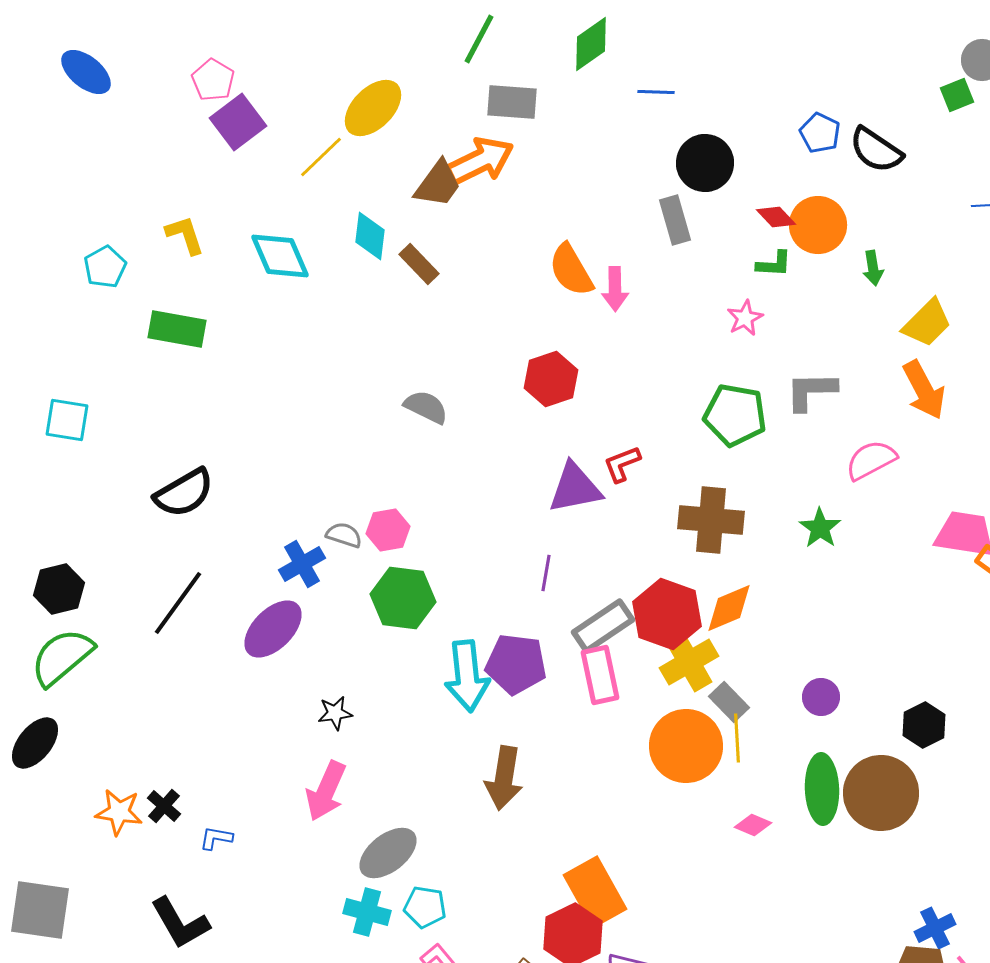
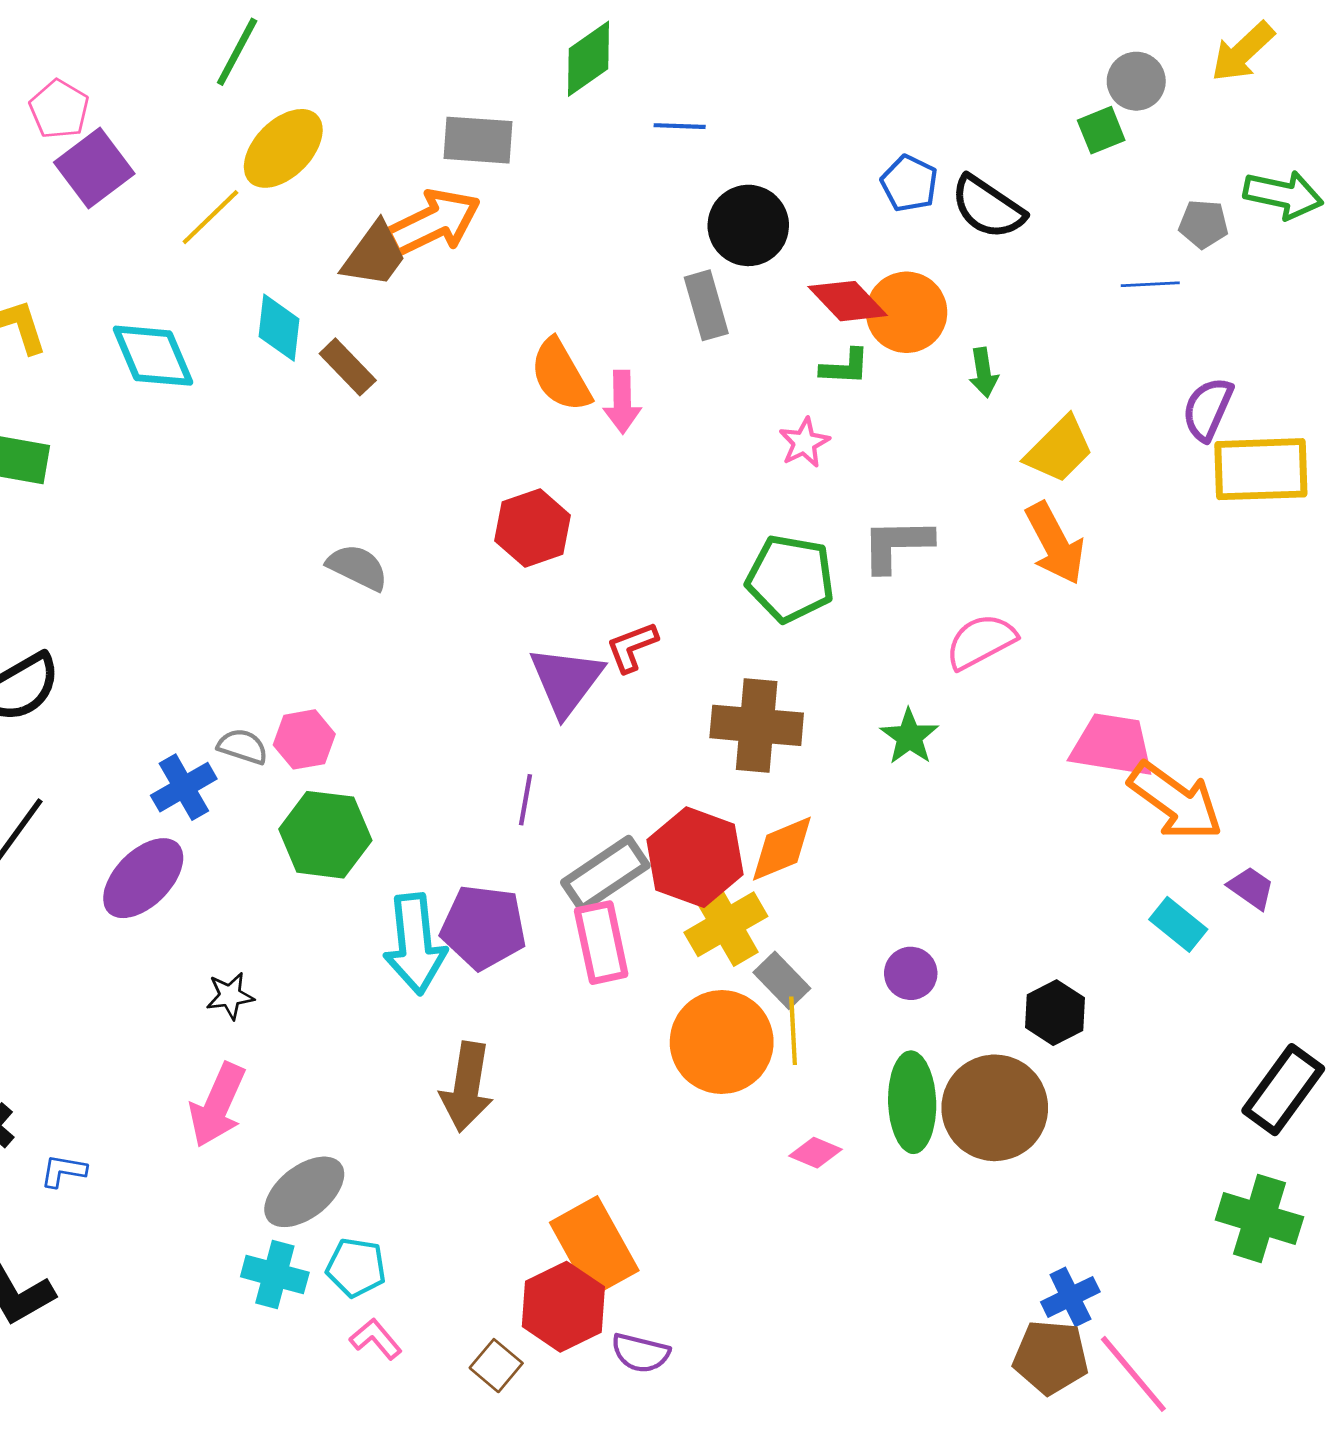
green line: (479, 39) -> (237, 52), moved
red diamond: (776, 217) -> (848, 301), size x1.4
purple triangle: (575, 488) -> (566, 681), turned -42

